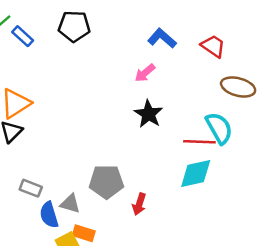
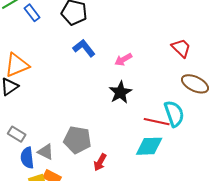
blue L-shape: (162, 38) -> (84, 48), moved

